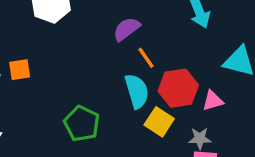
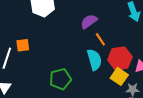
yellow square: (159, 122) -> (119, 76), moved
green pentagon: (82, 124) -> (60, 79), turned 30

